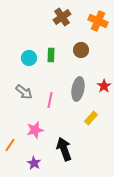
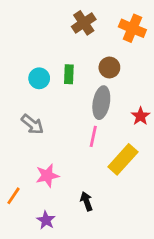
gray ellipse: (78, 89) -> (101, 103), moved
pink line: (50, 100) -> (93, 136), moved
yellow rectangle: (91, 118) -> (123, 159), size x1.6
black arrow: (64, 149) -> (86, 201), size x0.6

